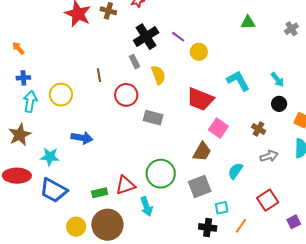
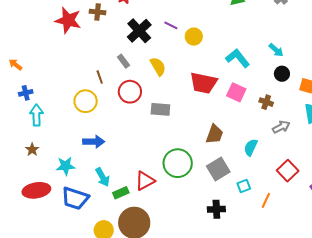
gray rectangle: (135, 62) -> (123, 61), moved
yellow circle: (61, 95) -> (86, 101), moved
pink square: (218, 128) -> (236, 92), moved
brown star: (20, 135) -> (32, 150), size x0.6
cyan arrow: (146, 206) -> (103, 177), moved
black cross: (208, 227) -> (216, 209), moved

